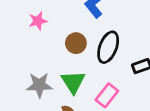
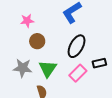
brown circle: (76, 43) -> (37, 41), moved
pink rectangle: (107, 95) -> (78, 73), moved

